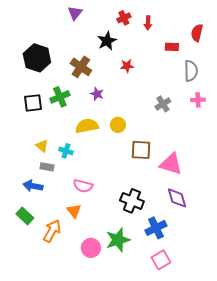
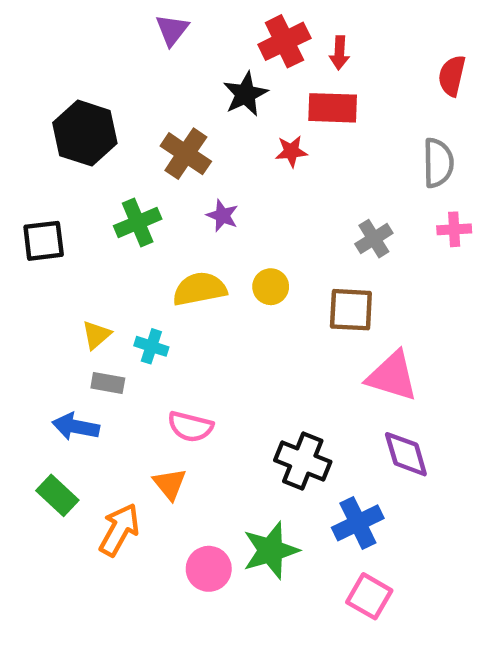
red cross: (124, 18) -> (284, 41), size x1.5
red rectangle: (172, 47) -> (333, 108), moved, size x1.5
black square: (33, 103) -> (44, 241), moved
yellow triangle: (42, 146) -> (96, 335), turned 40
brown square: (141, 150) -> (351, 310), moved
pink square: (161, 260) -> (369, 596), turned -30

